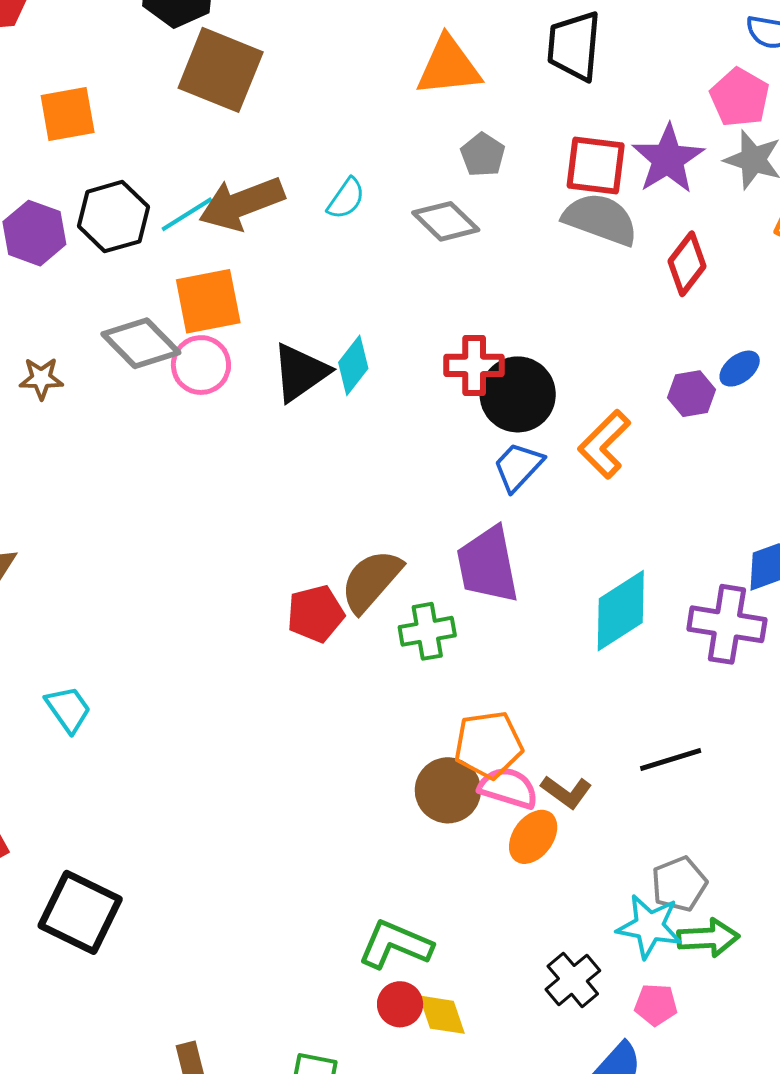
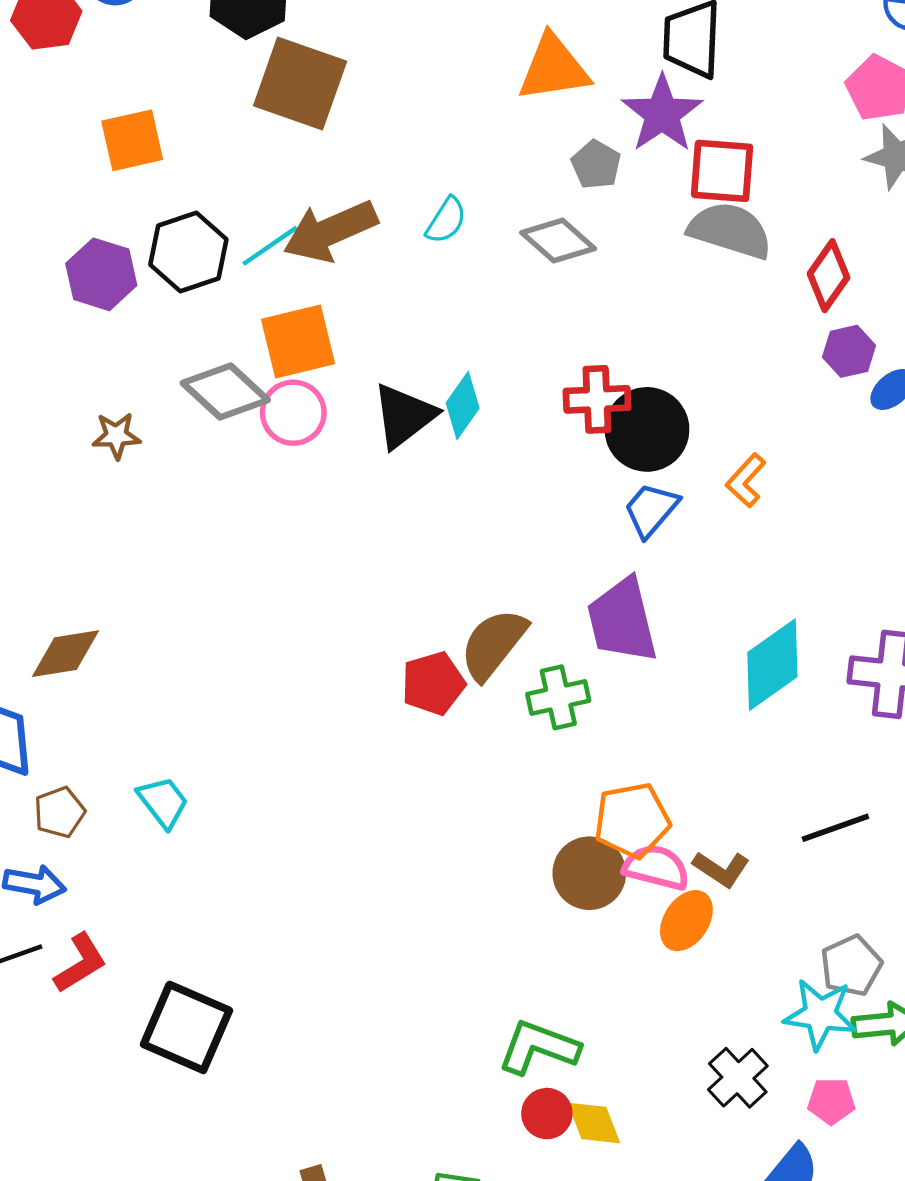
purple star: (668, 159) -> (662, 114), moved
purple hexagon: (691, 394) -> (849, 351), moved
orange L-shape: (604, 444) -> (746, 480), size x0.7

